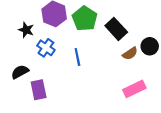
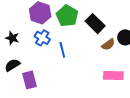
black star: (26, 30) -> (12, 38), moved
blue cross: (46, 48) -> (42, 38), moved
pink rectangle: (134, 89) -> (113, 76), turned 30

